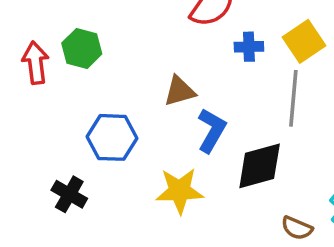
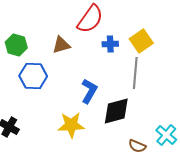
brown triangle: (180, 91) -> (61, 45), moved
blue hexagon: (112, 137) -> (33, 76), moved

